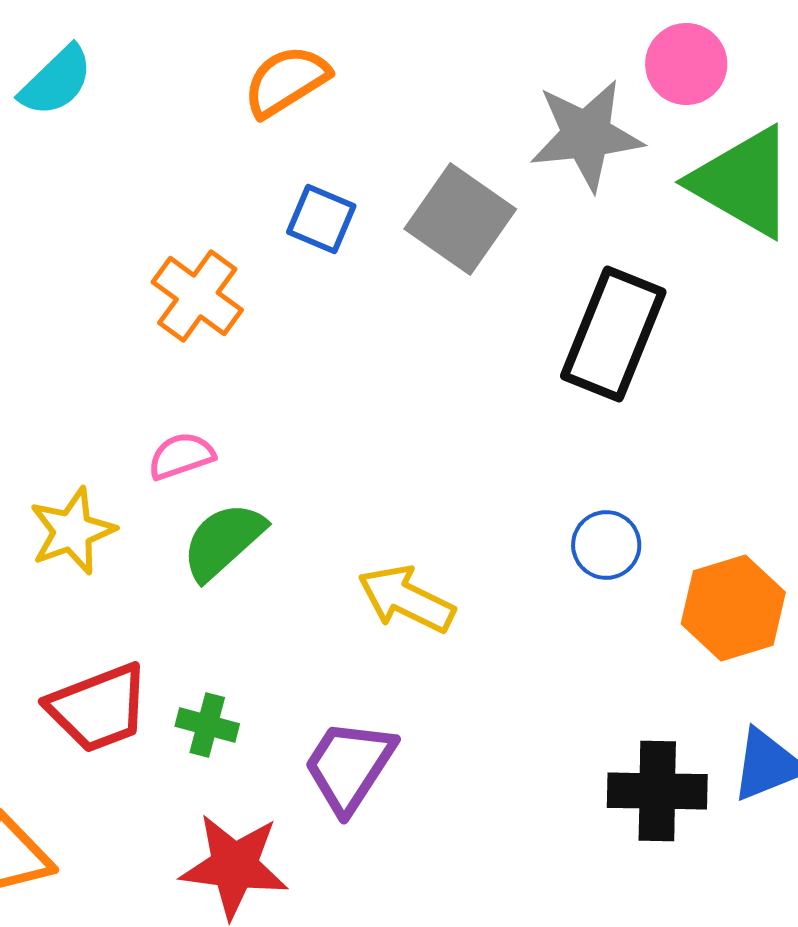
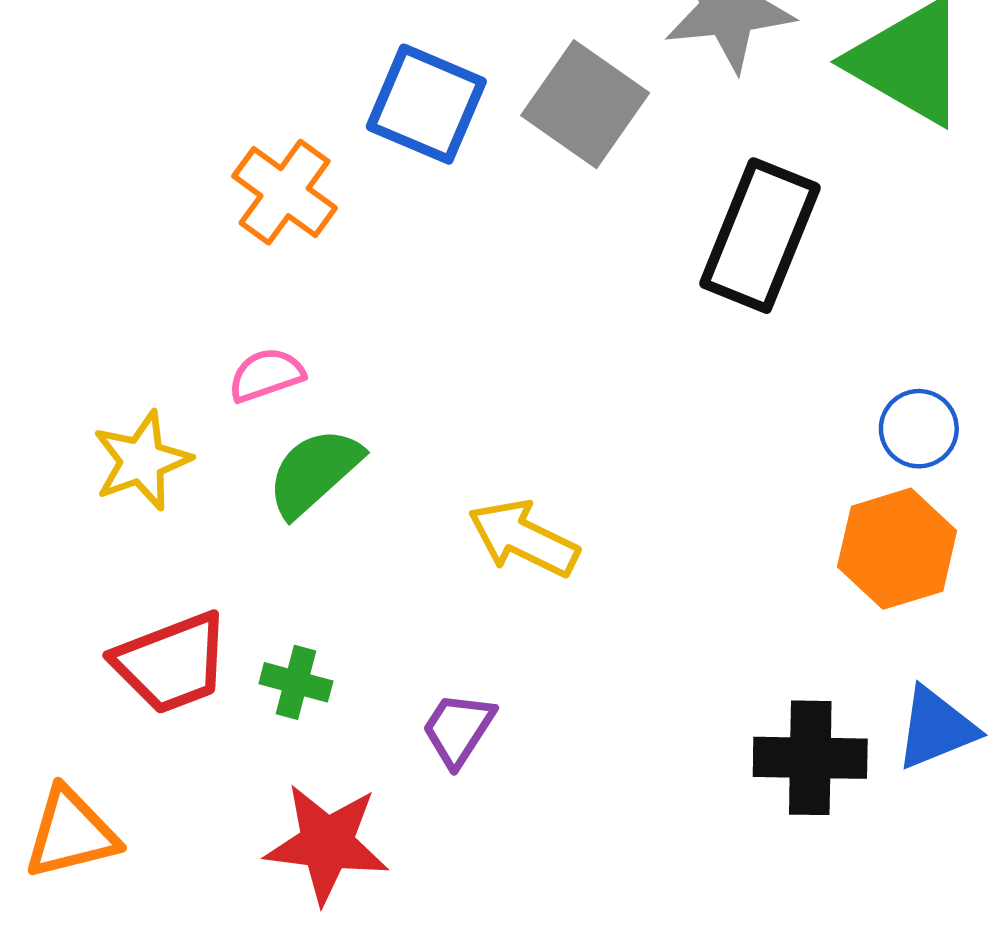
blue square: (321, 219) -> (426, 104), size x1.5
blue circle: (606, 545) -> (919, 429), moved
purple trapezoid: (349, 766) -> (458, 729), size x0.7

